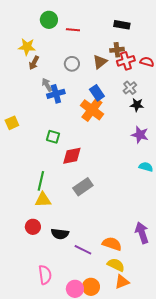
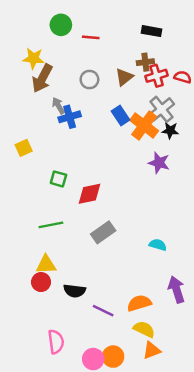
brown arrow: (34, 63) -> (42, 78), size x1.6
gray cross: (130, 88) -> (162, 109), size x1.5
orange cross: (92, 110) -> (144, 125), moved
yellow square: (12, 123) -> (24, 148), moved
purple star: (140, 135) -> (159, 163), moved
green square: (53, 137) -> (58, 179), moved
cyan semicircle: (146, 167) -> (158, 245), moved
green line: (41, 181) -> (51, 225), turned 66
yellow triangle: (43, 200) -> (46, 265), moved
orange semicircle: (112, 244) -> (139, 303), turned -36

